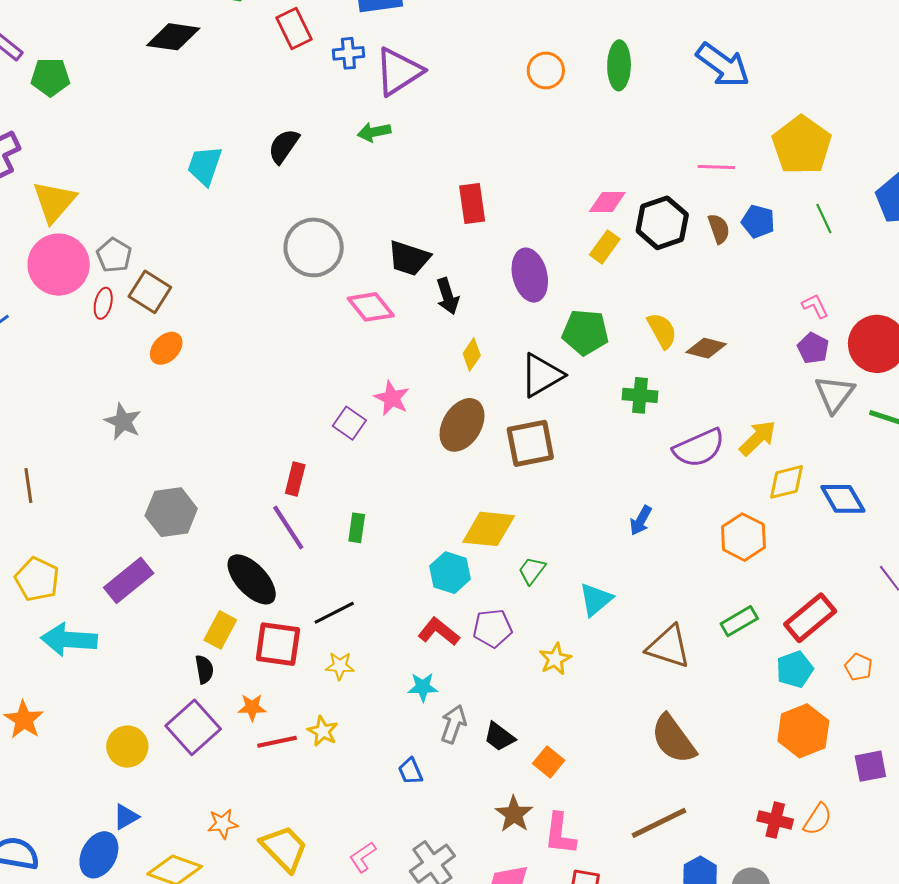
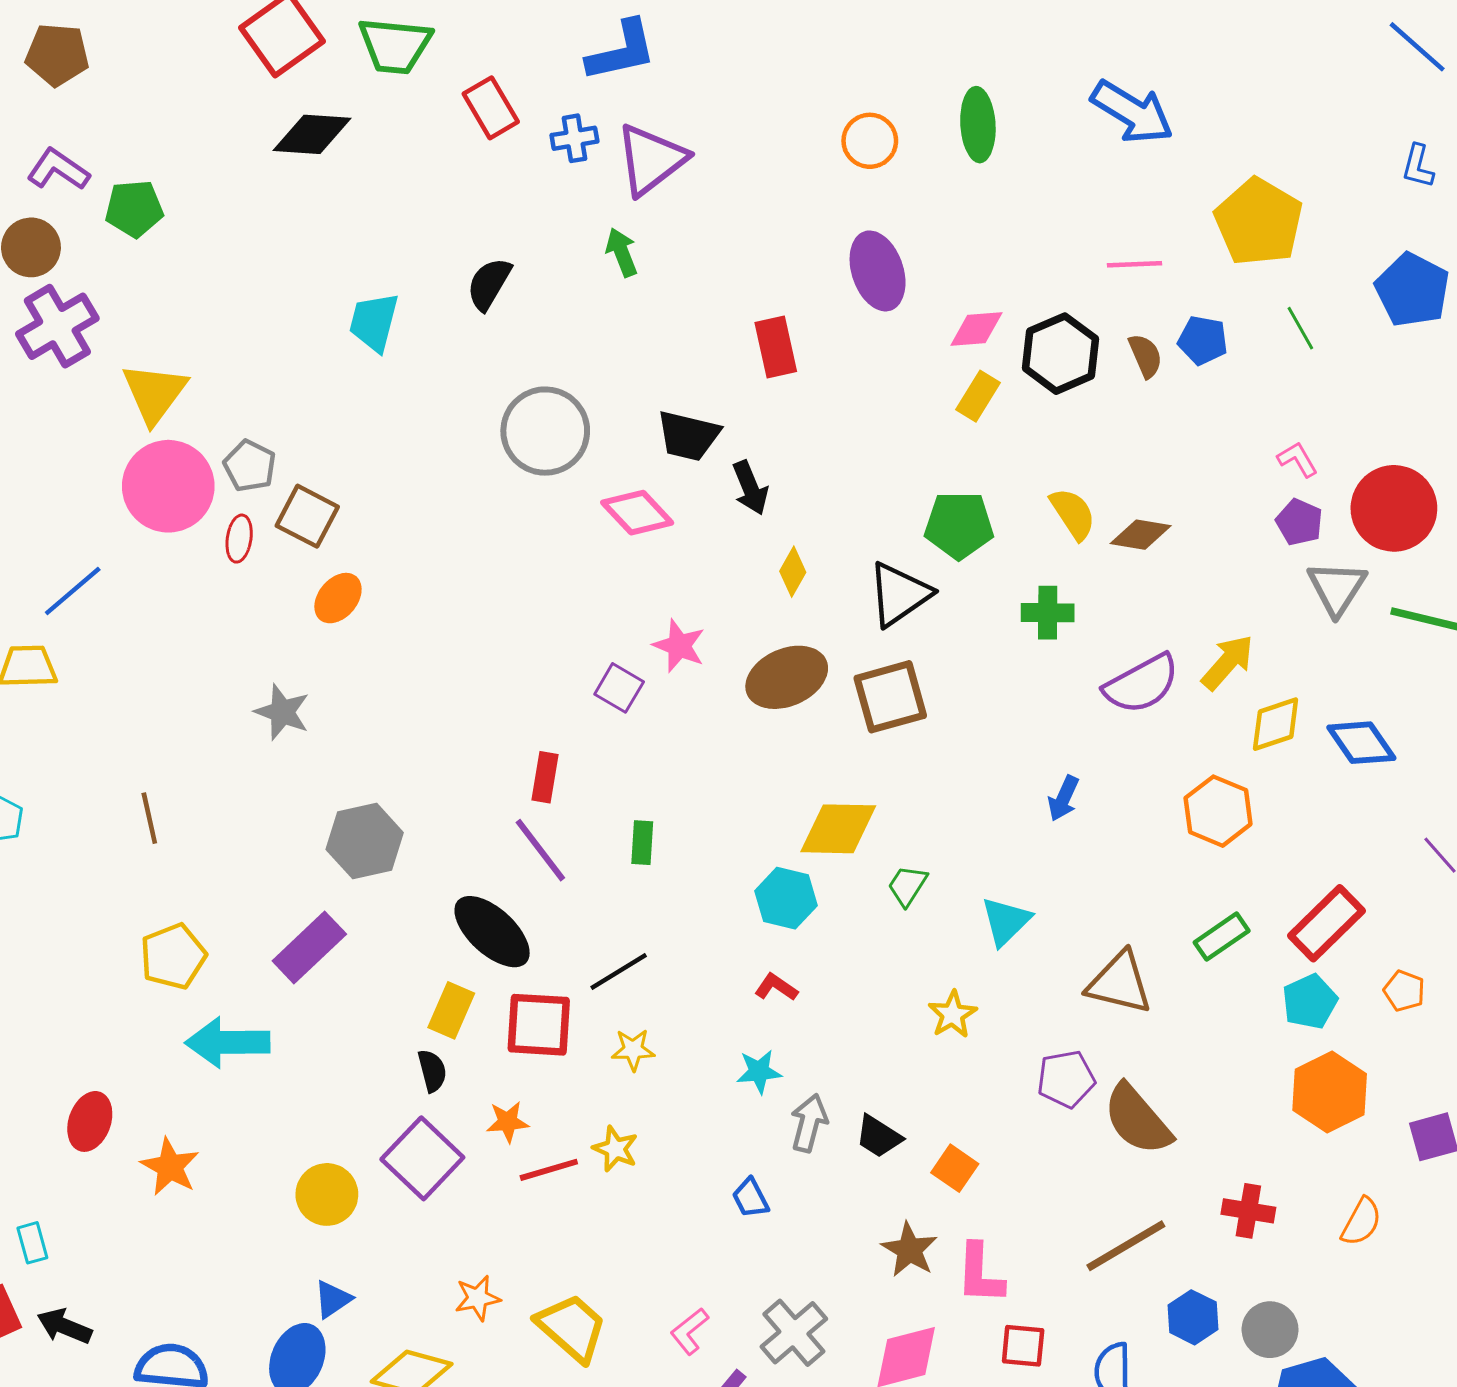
green arrow: (374, 132) -> (622, 252), turned 84
purple ellipse: (530, 275) -> (878, 271), moved
brown ellipse: (462, 425) -> (787, 677), turned 40
yellow pentagon: (37, 579) -> (173, 956), turned 30
purple pentagon: (492, 628) -> (1066, 1079), moved
red L-shape: (439, 632) -> (776, 987), size x0.7
red cross: (775, 820) -> (1248, 1211), moved

